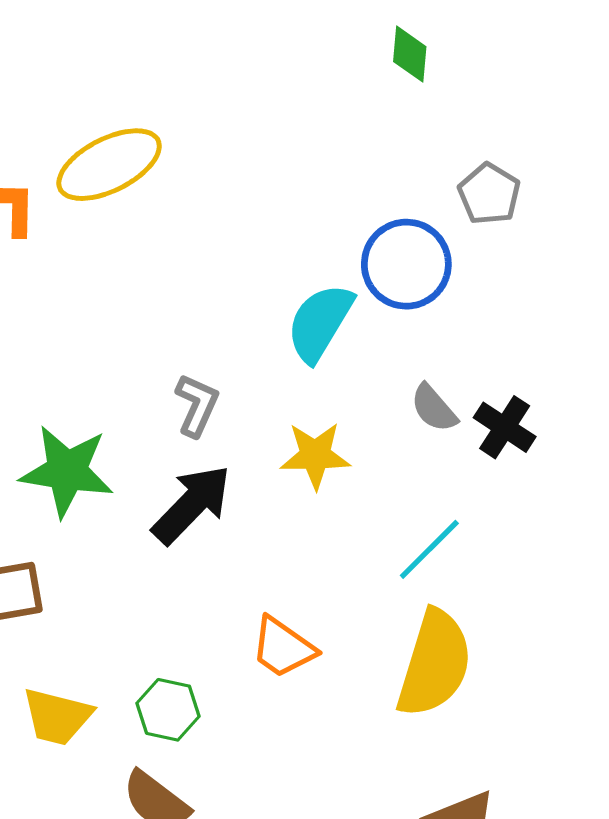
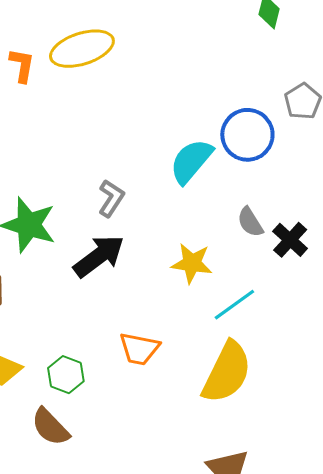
yellow star: (315, 455) -> (192, 263), moved
orange trapezoid: (283, 647) -> (139, 349), turned -33

